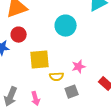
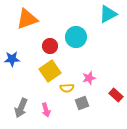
red circle: (19, 35) -> (50, 46), moved
yellow square: (40, 60) -> (50, 71), turned -30

